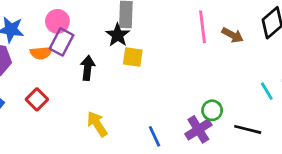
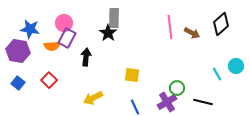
yellow square: (133, 57) -> (132, 75), moved
yellow arrow: (97, 124) -> (93, 98), turned -84

